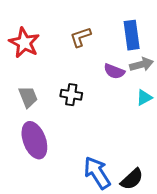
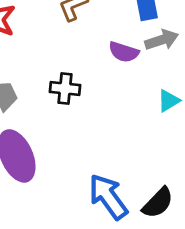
cyan triangle: (144, 98) -> (169, 101), moved

